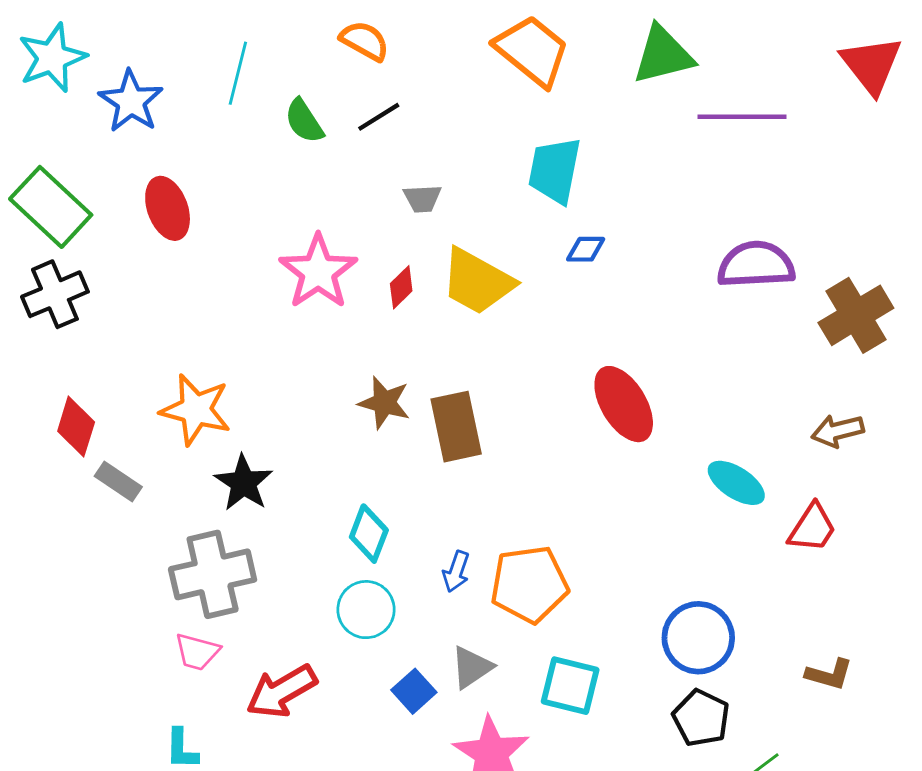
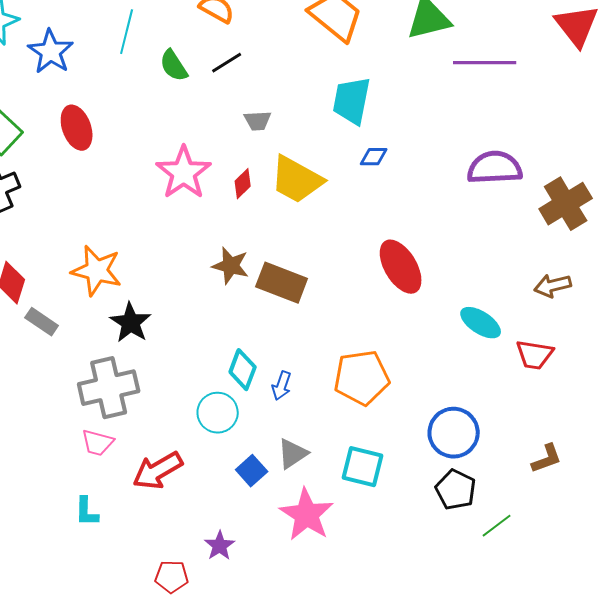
brown rectangle: (456, 427) -> (282, 283), turned -57
red trapezoid: (812, 528) -> (535, 355), turned 66
cyan diamond: (369, 534) -> (243, 370), moved
orange pentagon: (529, 584) -> (362, 378), moved
brown L-shape: (829, 674) -> (547, 459), turned -36

